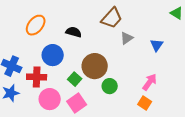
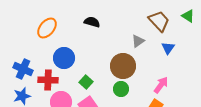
brown trapezoid: (112, 18) -> (159, 21), moved, turned -85
black semicircle: (74, 32) -> (92, 22), moved
brown circle: (95, 66) -> (123, 66), moved

